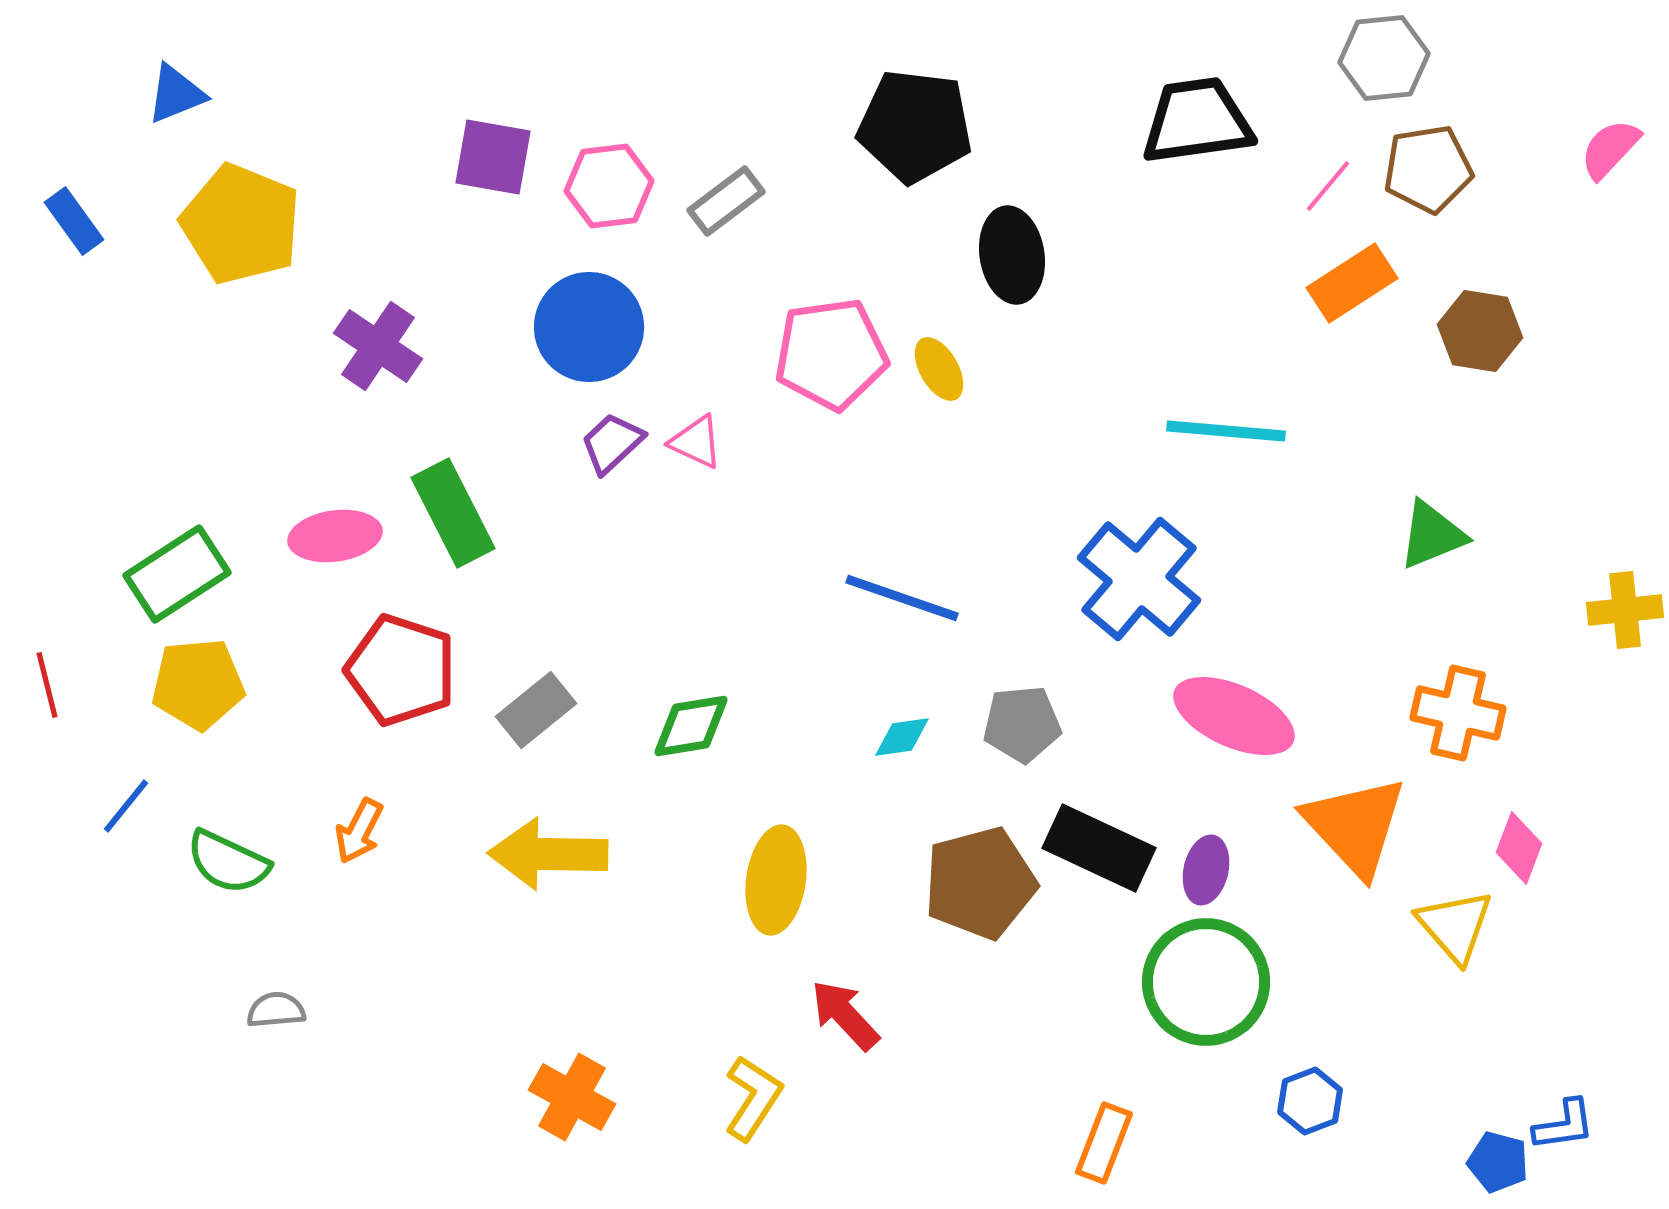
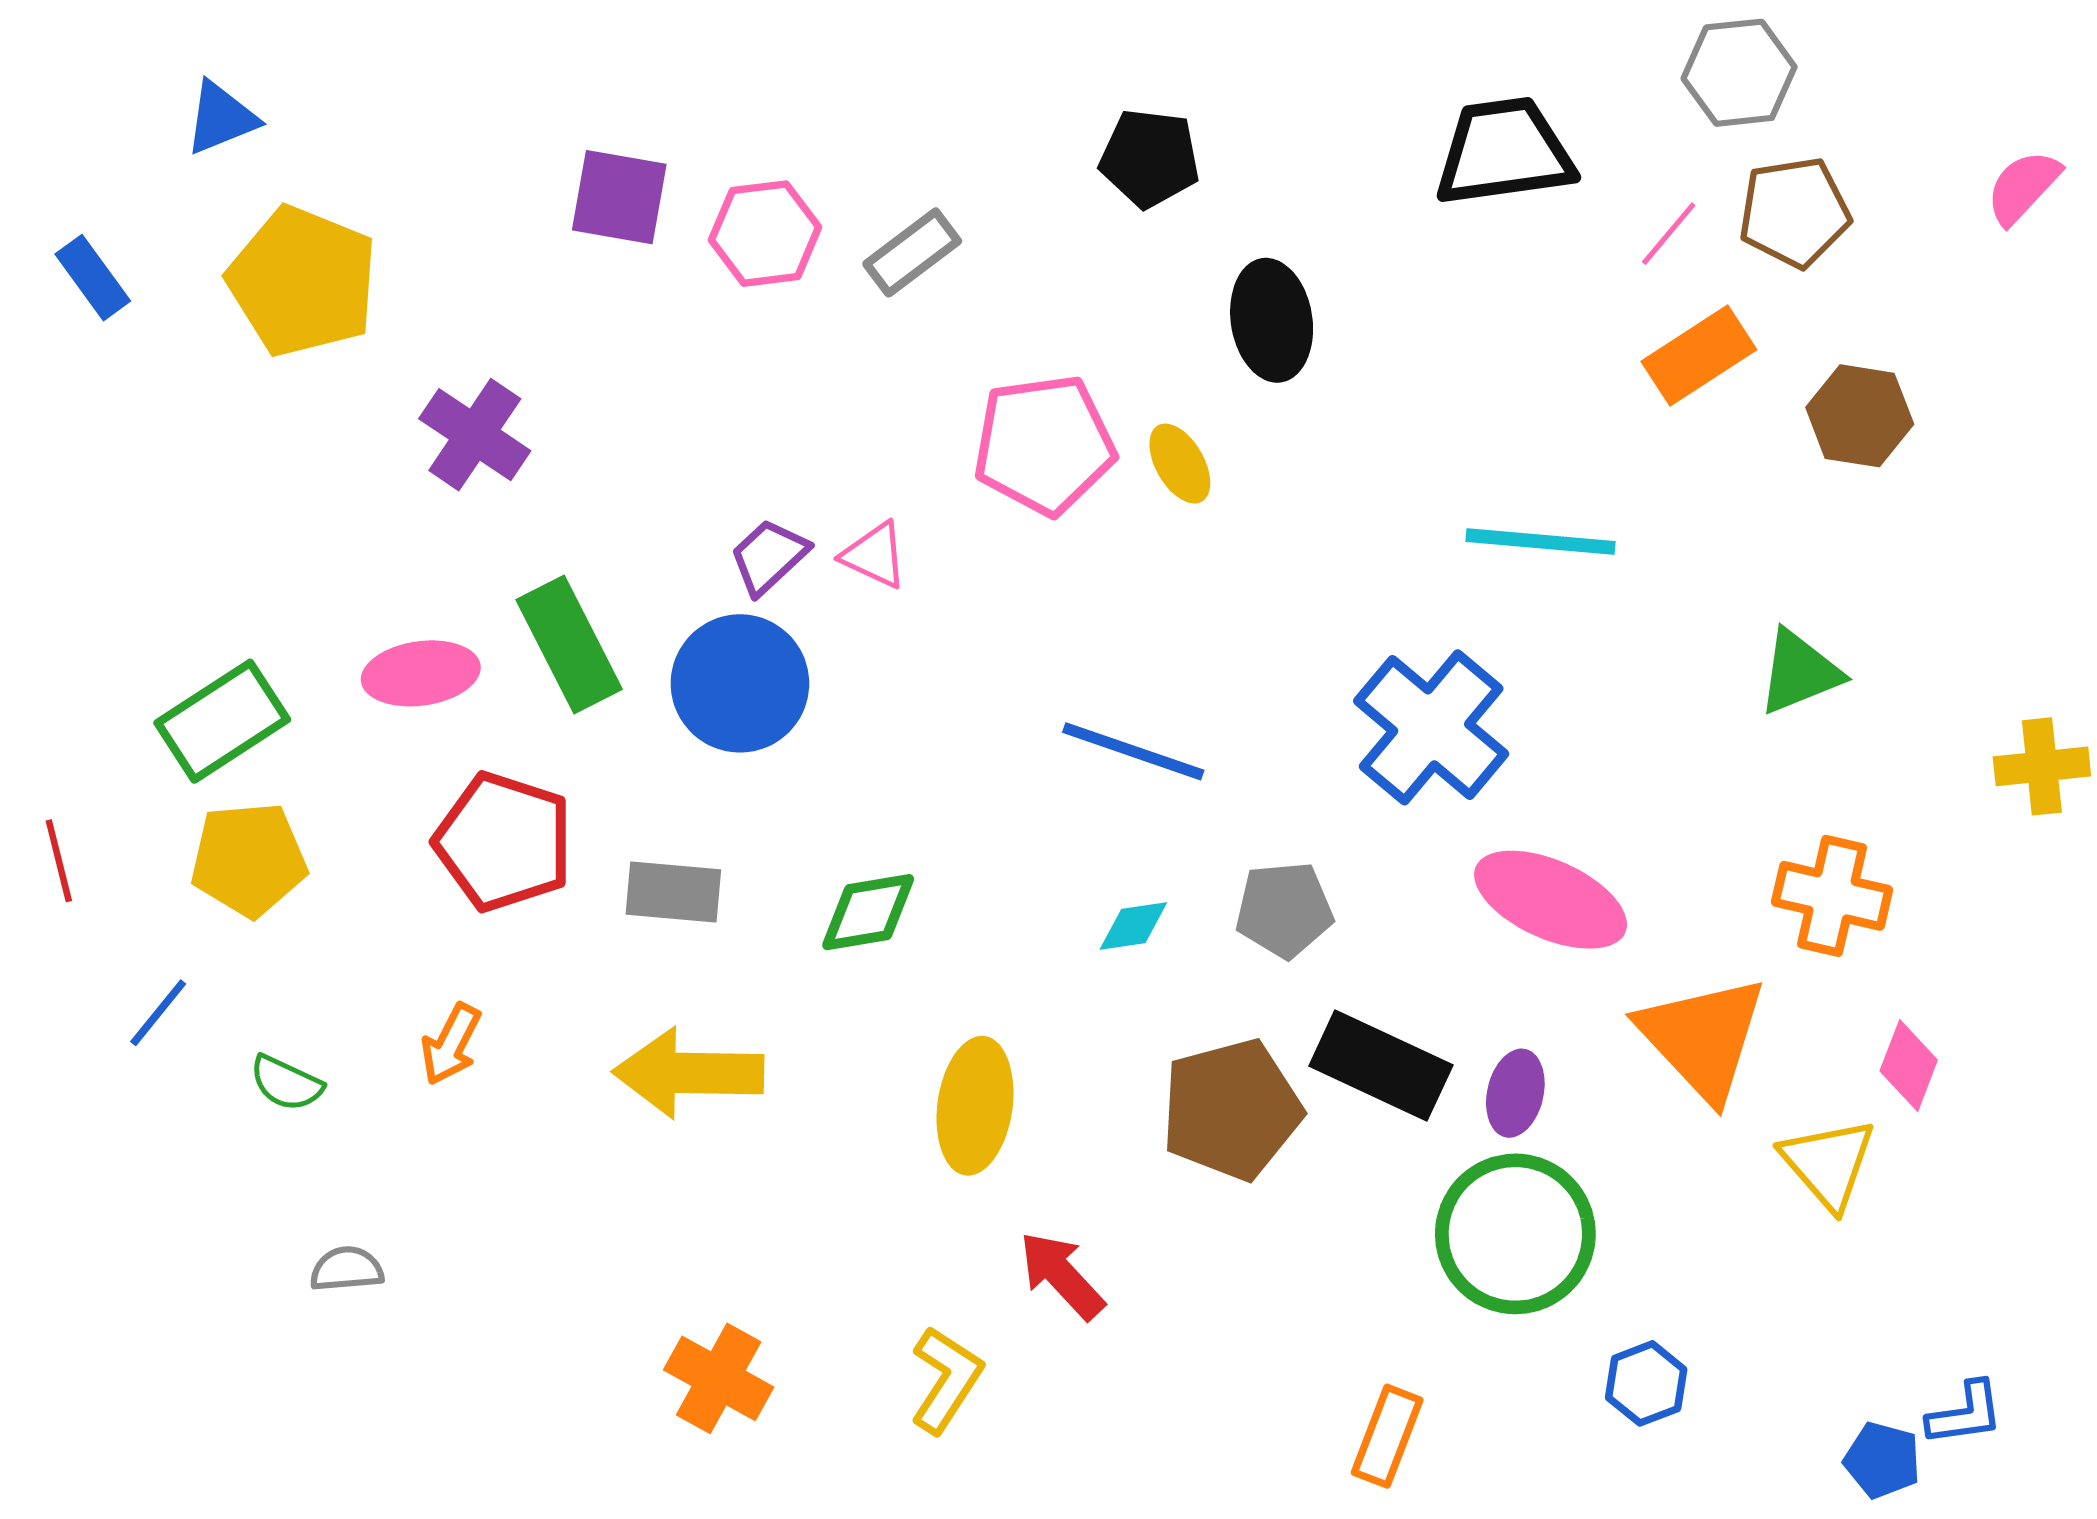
black pentagon: (915, 126) -> (1150, 158), size x0.7
blue circle: (589, 327) -> (740, 683), moved
gray rectangle: (536, 710) -> (673, 892), turned 44
green semicircle: (228, 862) -> (286, 1083), size x0.7

